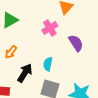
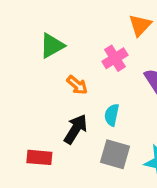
orange arrow: (11, 52) -> (77, 85), moved, turned -88

